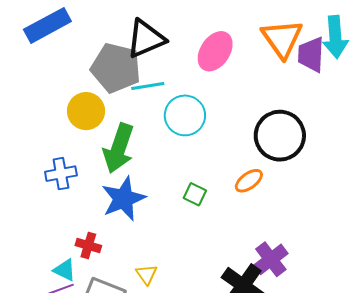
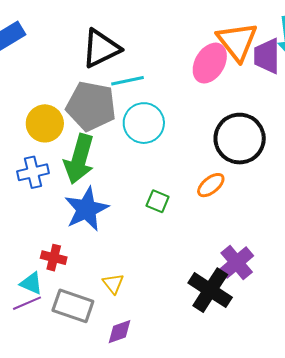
pink ellipse: (215, 51) -> (210, 63), moved
gray pentagon: (116, 68) -> (91, 106), moved
cyan line: (148, 86) -> (127, 81), moved
blue cross: (61, 174) -> (33, 172), moved

